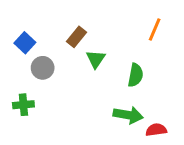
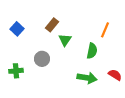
orange line: (155, 29) -> (105, 30), moved
gray circle: (43, 68) -> (42, 59), moved
red semicircle: (156, 130) -> (115, 75), moved, turned 40

